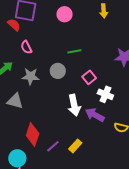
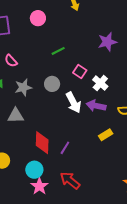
gray circle: (58, 71) -> (52, 84), moved
white cross: (105, 94) -> (100, 83), turned 35
yellow rectangle: (75, 146) -> (106, 135), moved, turned 32

